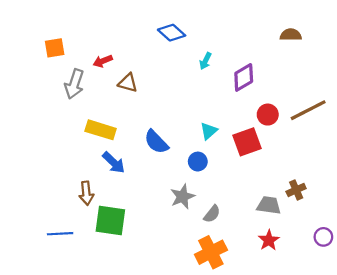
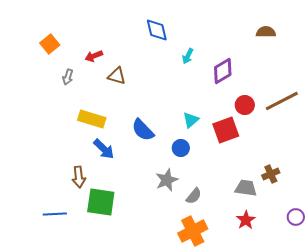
blue diamond: (172, 33) -> (157, 30), turned 35
orange square: (55, 48) -> (50, 44), turned -30
gray arrow: (74, 84) -> (68, 77), size x0.6

